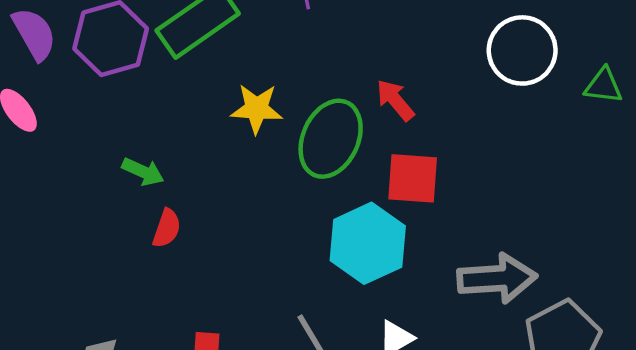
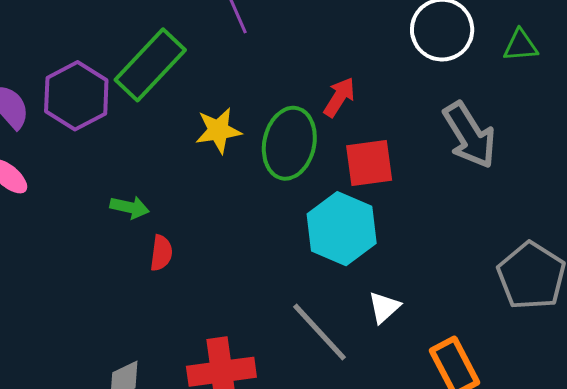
red arrow: (395, 100) -> (339, 97), turned 84
gray arrow: (497, 278) -> (470, 135), moved, turned 74

